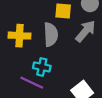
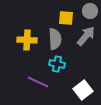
cyan cross: (42, 67) -> (57, 64), moved

